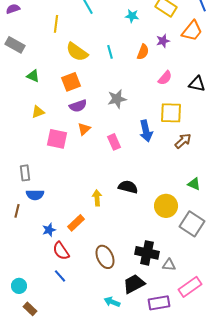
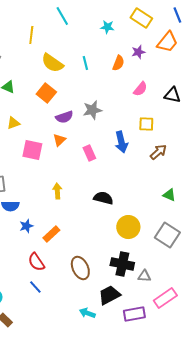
orange square: (71, 82) -> (46, 93), turned -30
purple semicircle: (78, 106) -> (64, 117), moved
yellow square: (171, 113) -> (146, 124), size x0.7
yellow arrow: (97, 198) -> (57, 191), moved
yellow circle: (166, 206) -> (128, 227), moved
blue star: (49, 230) -> (26, 226), moved

